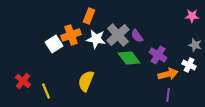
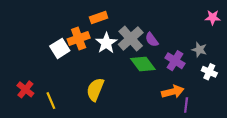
orange rectangle: (89, 16) -> (99, 17), turned 49
white star: (96, 39) -> (106, 43), turned 30
gray star: (195, 45) -> (199, 50), moved
orange arrow: (168, 74) -> (173, 92), moved

